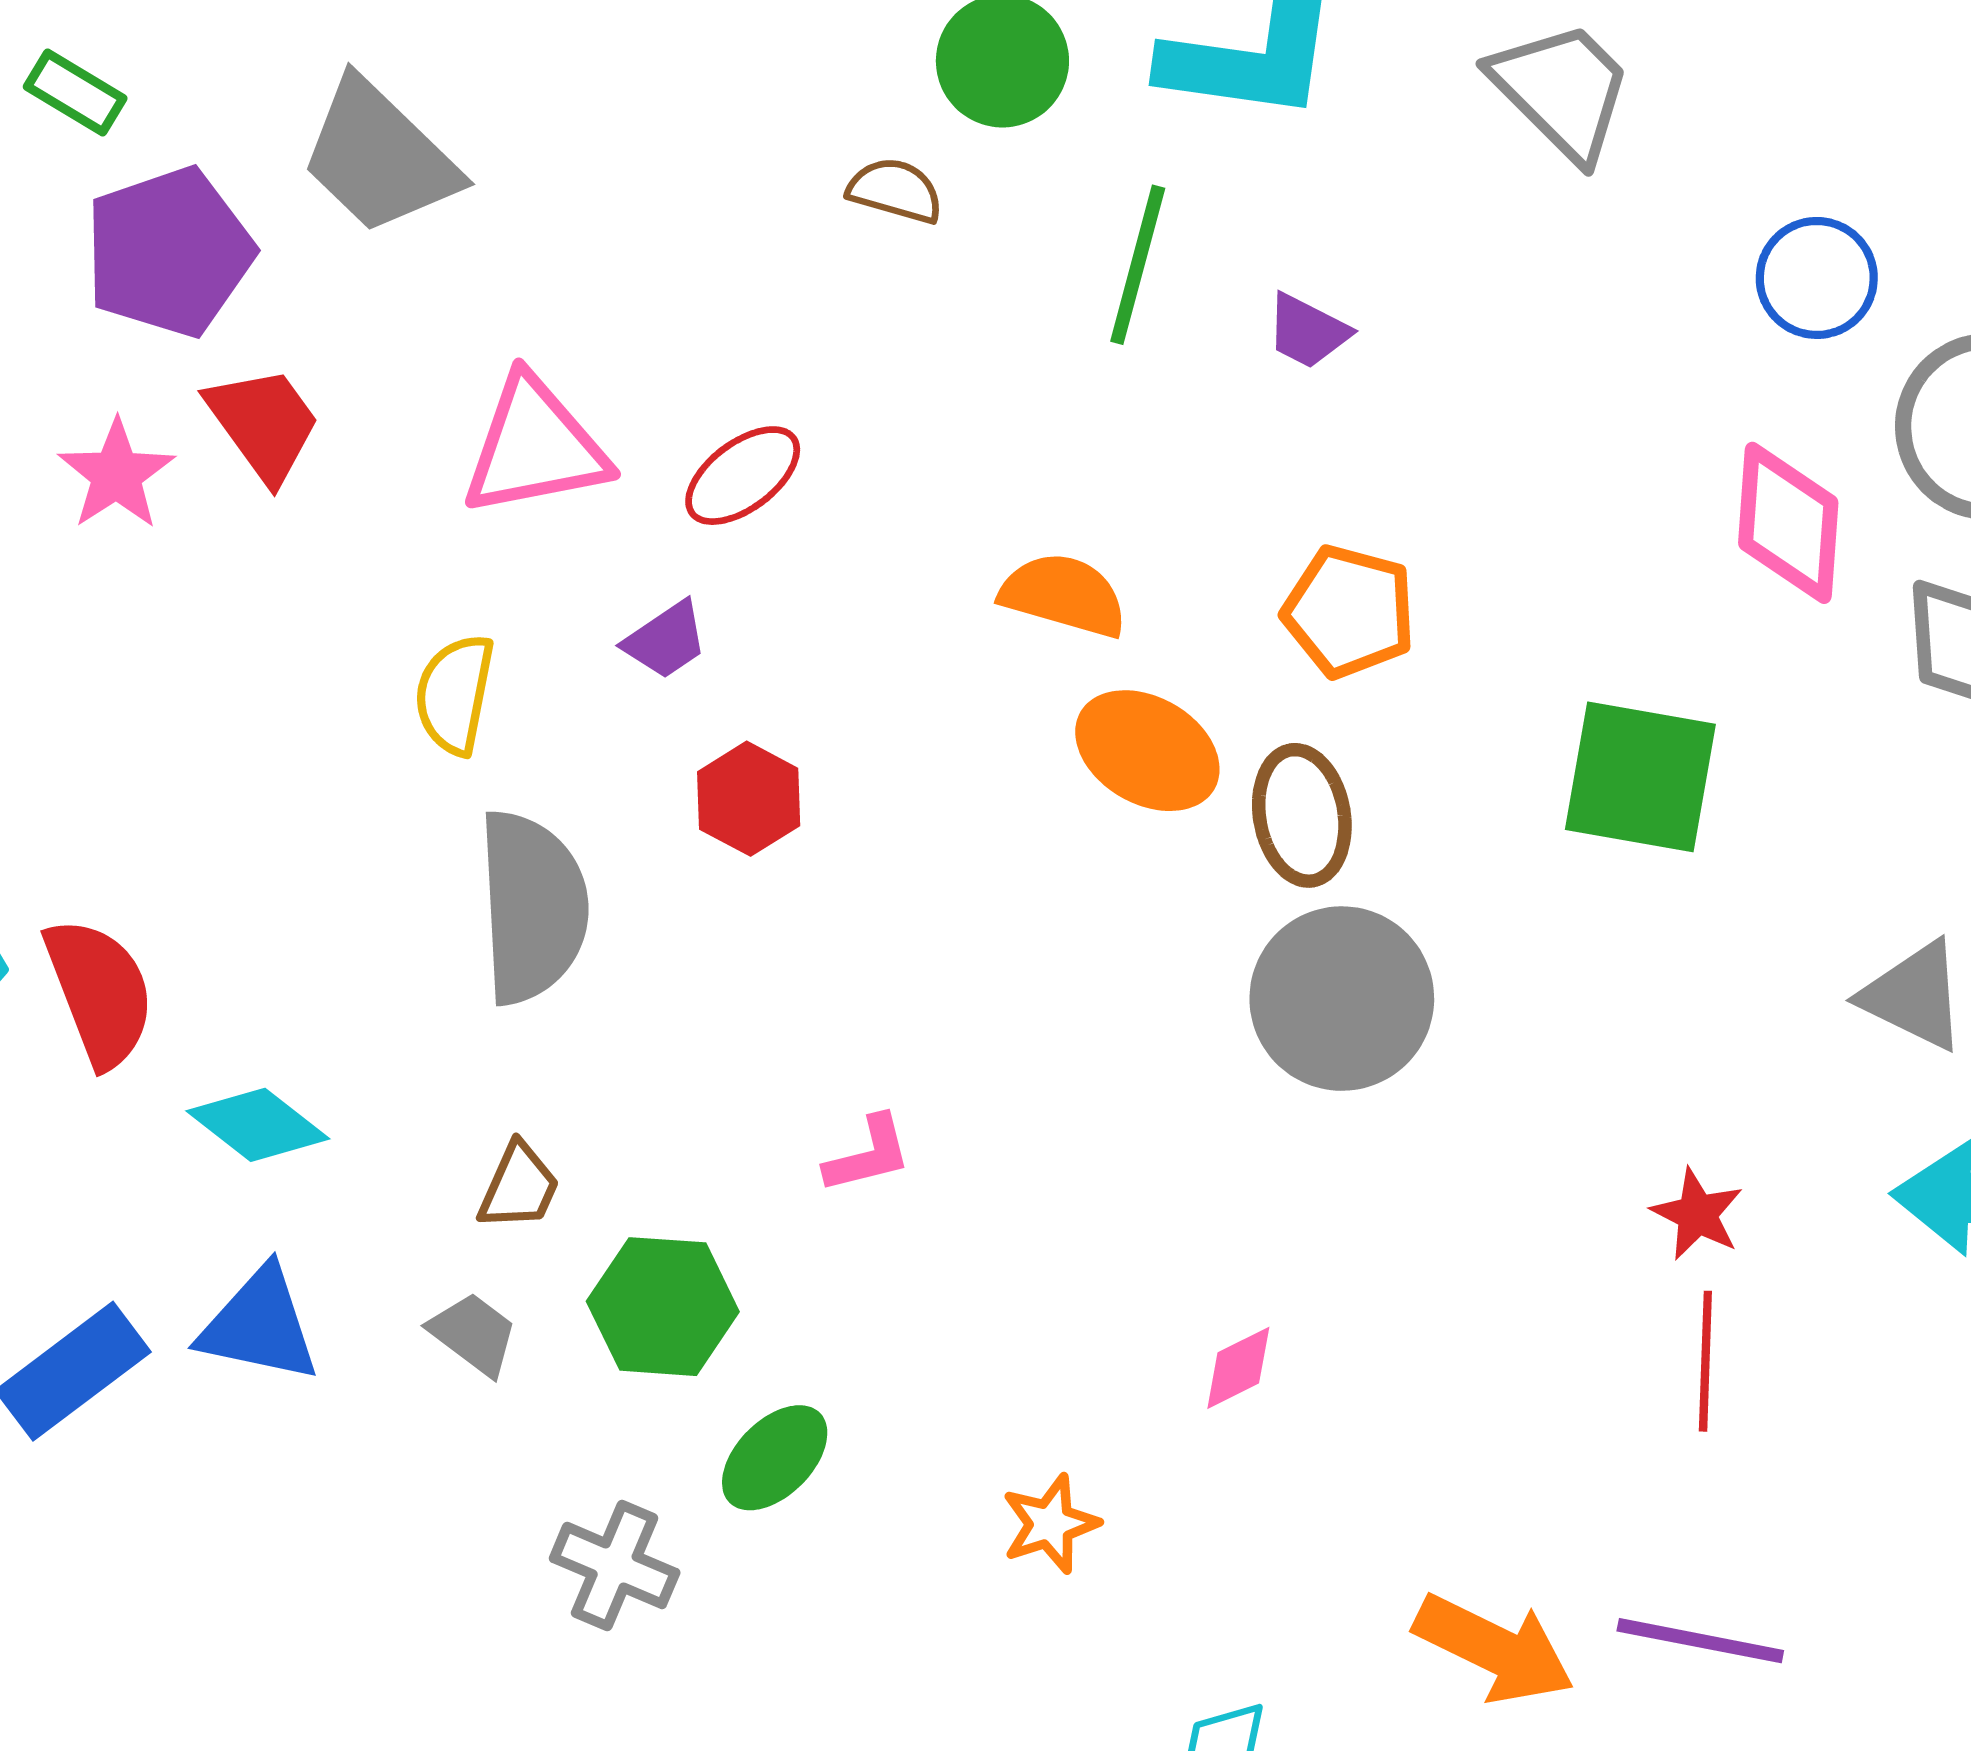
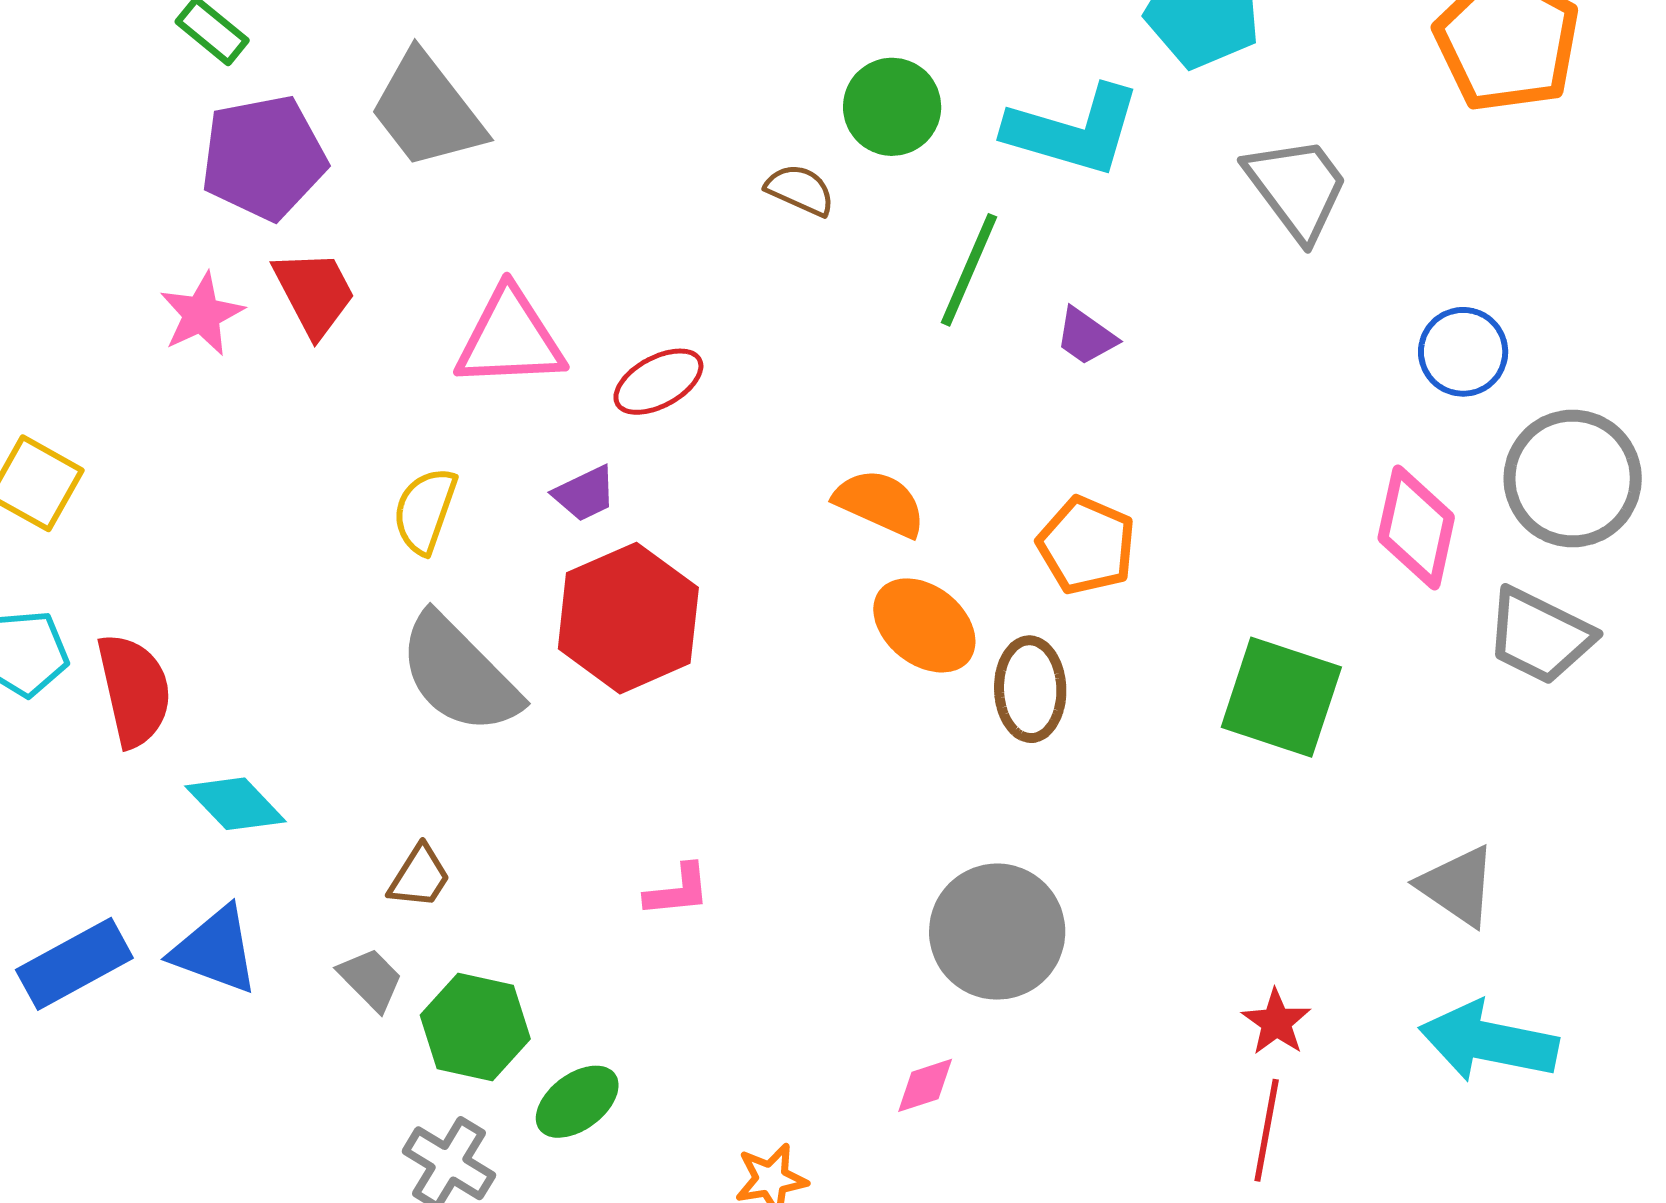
red hexagon: (749, 799) -> (628, 618), size x1.8
gray semicircle: (532, 907) -> (459, 674), turned 130
gray circle: (1342, 999) -> (997, 932), moved
green hexagon: (663, 1307) -> (475, 1027), moved

